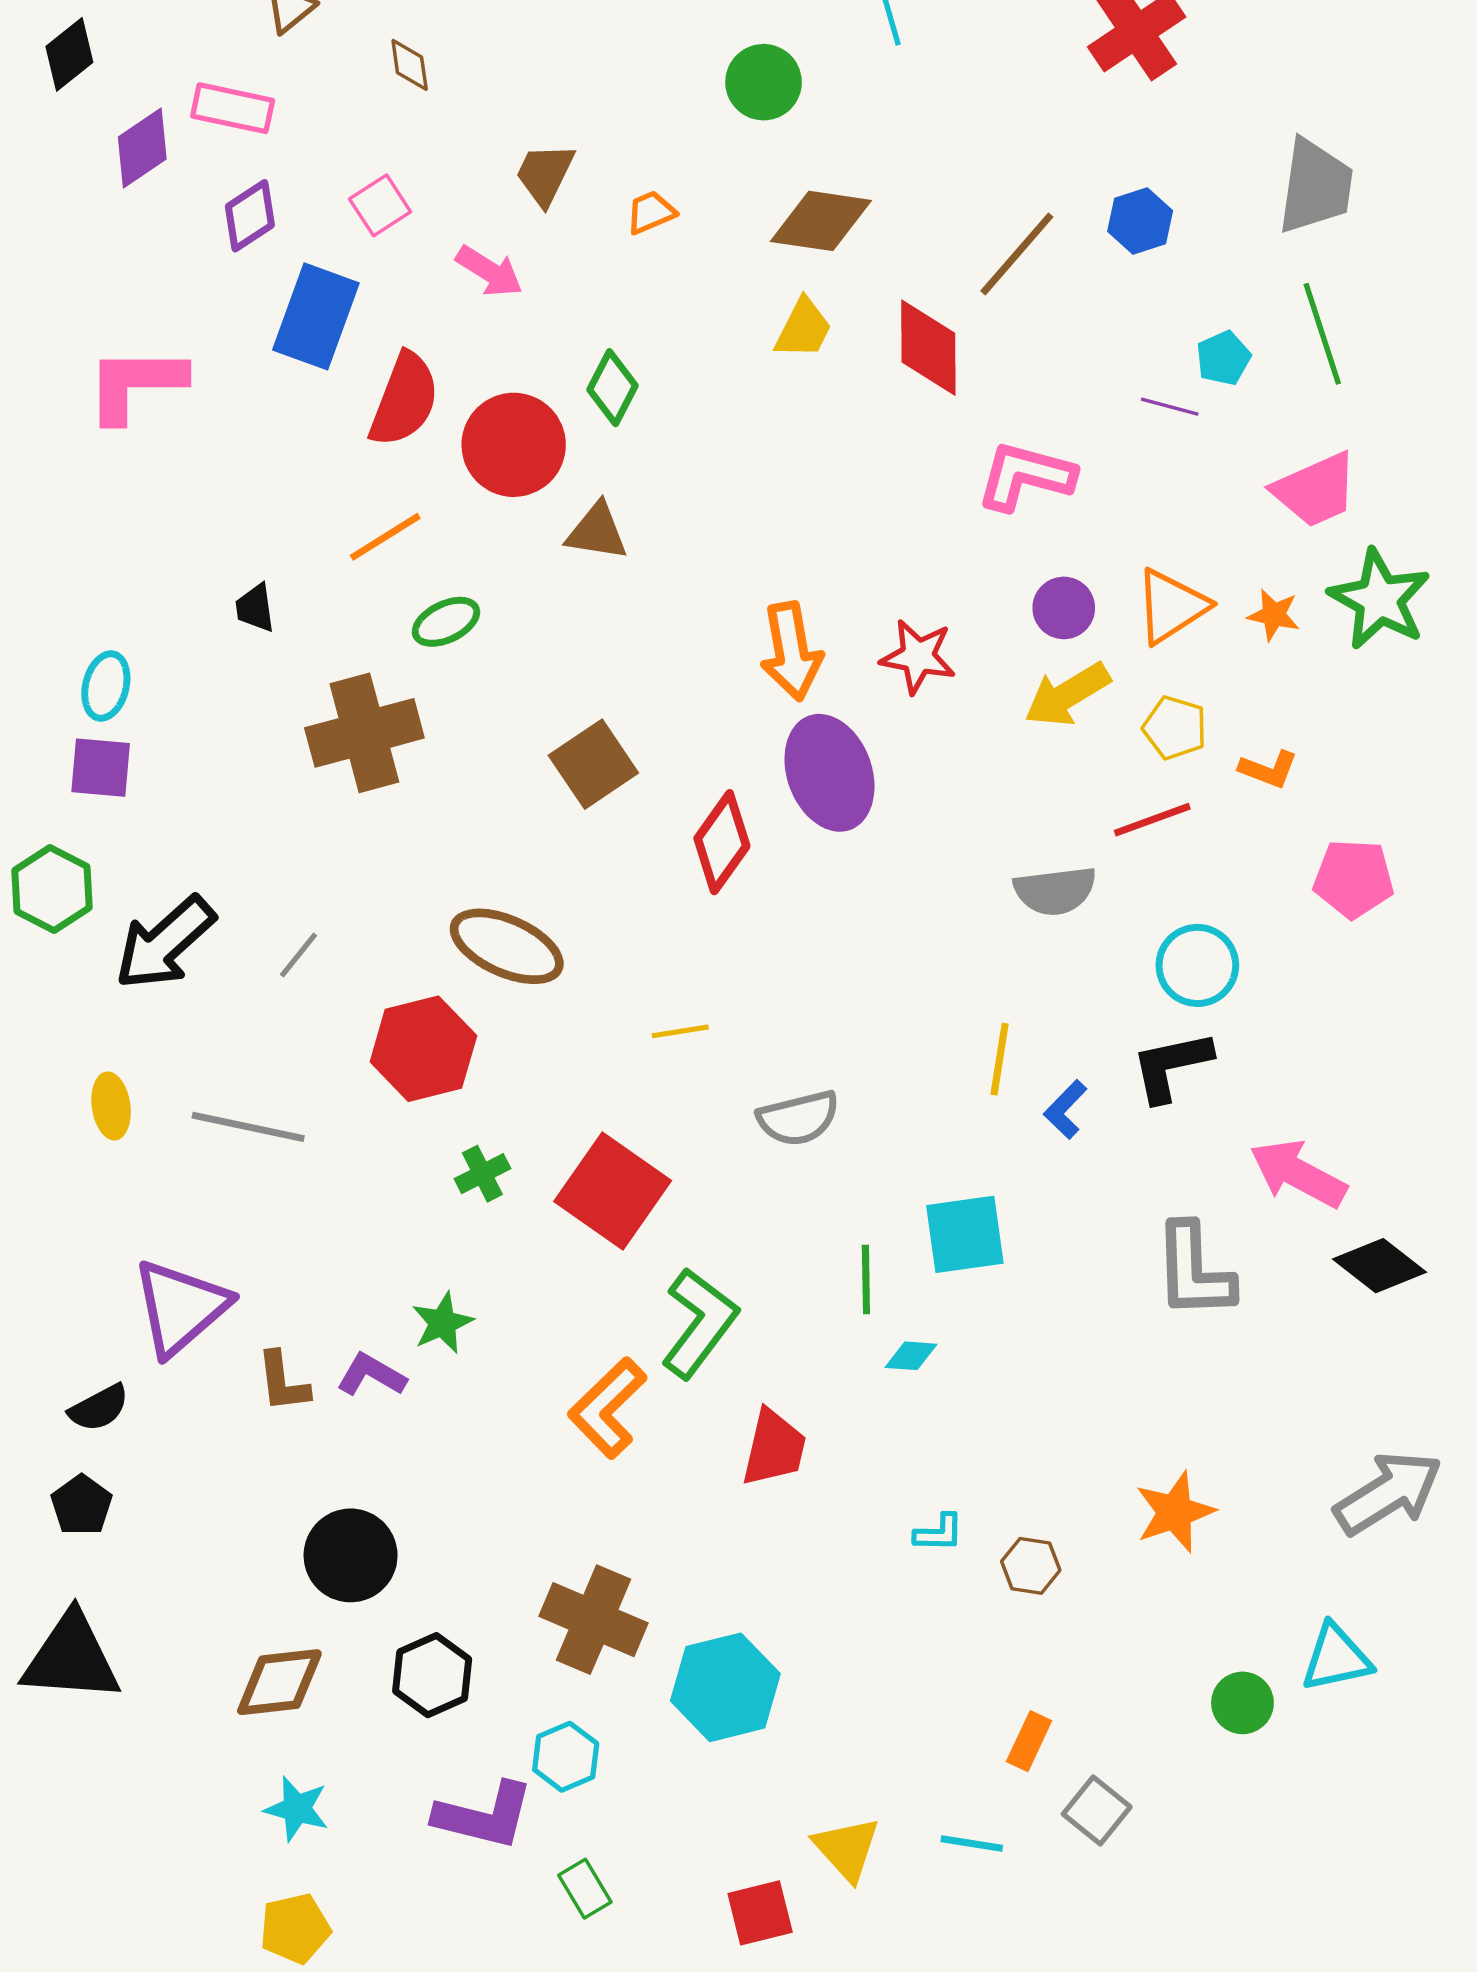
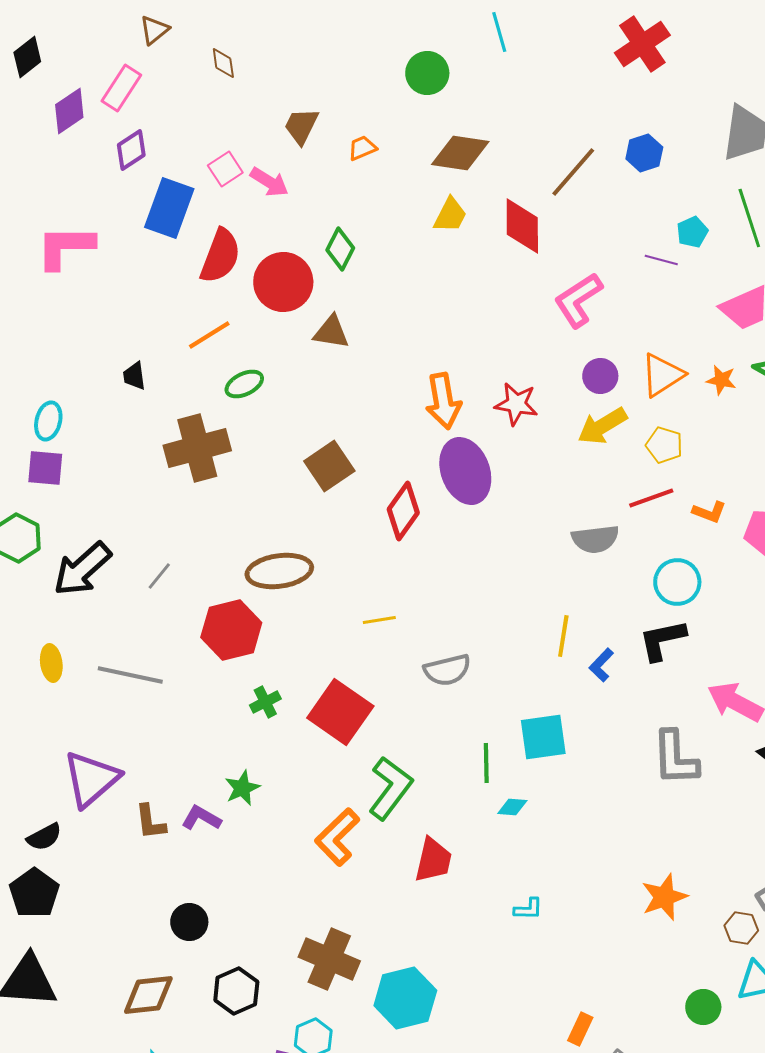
pink rectangle: (233, 108) -> (121, 88), turned -69
pink square: (380, 205) -> (225, 169), moved
pink L-shape: (1026, 476) -> (578, 300), turned -48
orange L-shape: (1269, 769) -> (709, 512), moved
brown ellipse: (507, 946) -> (279, 571), turned -32
black pentagon: (82, 1505) -> (34, 893), size x1.4
black circle: (351, 1555) -> (189, 922), size x0.7
brown hexagon: (1031, 1566) -> (741, 928), moved

